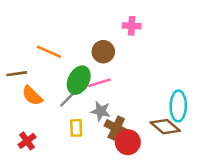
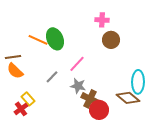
brown circle: (103, 52) -> (111, 40), moved
green ellipse: (79, 80) -> (55, 39), moved, turned -50
pink line: (99, 83) -> (77, 64), turned -30
orange semicircle: (32, 96) -> (15, 71), moved
yellow rectangle: (76, 128) -> (28, 99), moved, turned -40

